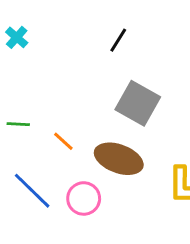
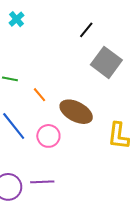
gray square: (138, 103) -> (106, 62), moved

